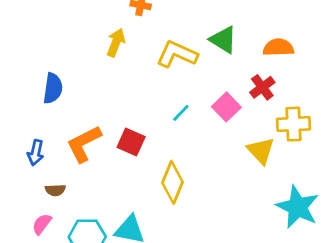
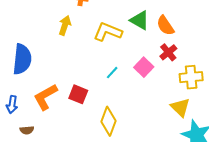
orange semicircle: (278, 48) -> (165, 26), moved, turned -120
blue semicircle: (53, 88) -> (22, 59), size x1.4
yellow triangle: (261, 151) -> (180, 107), moved

